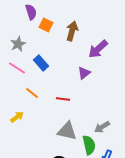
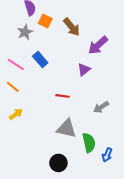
brown arrow: (72, 31) -> (72, 27), turned 126
gray star: (18, 44) -> (25, 32), moved
orange line: (32, 93) -> (13, 87), moved
gray arrow: (102, 127) -> (101, 107), moved

